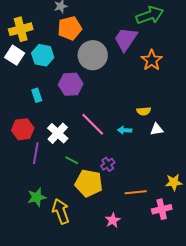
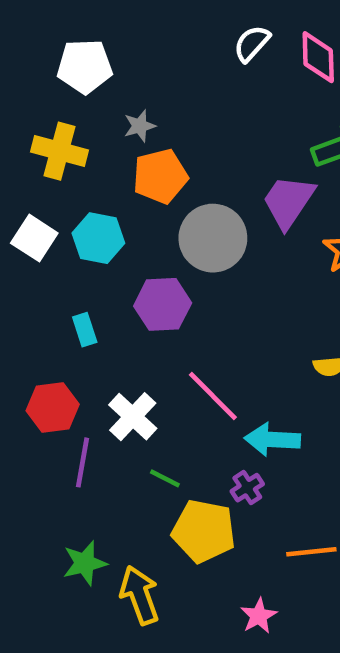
yellow cross: (21, 29) -> (60, 151), moved, turned 30
cyan arrow: (125, 130) -> (272, 440), moved, size x1.6

